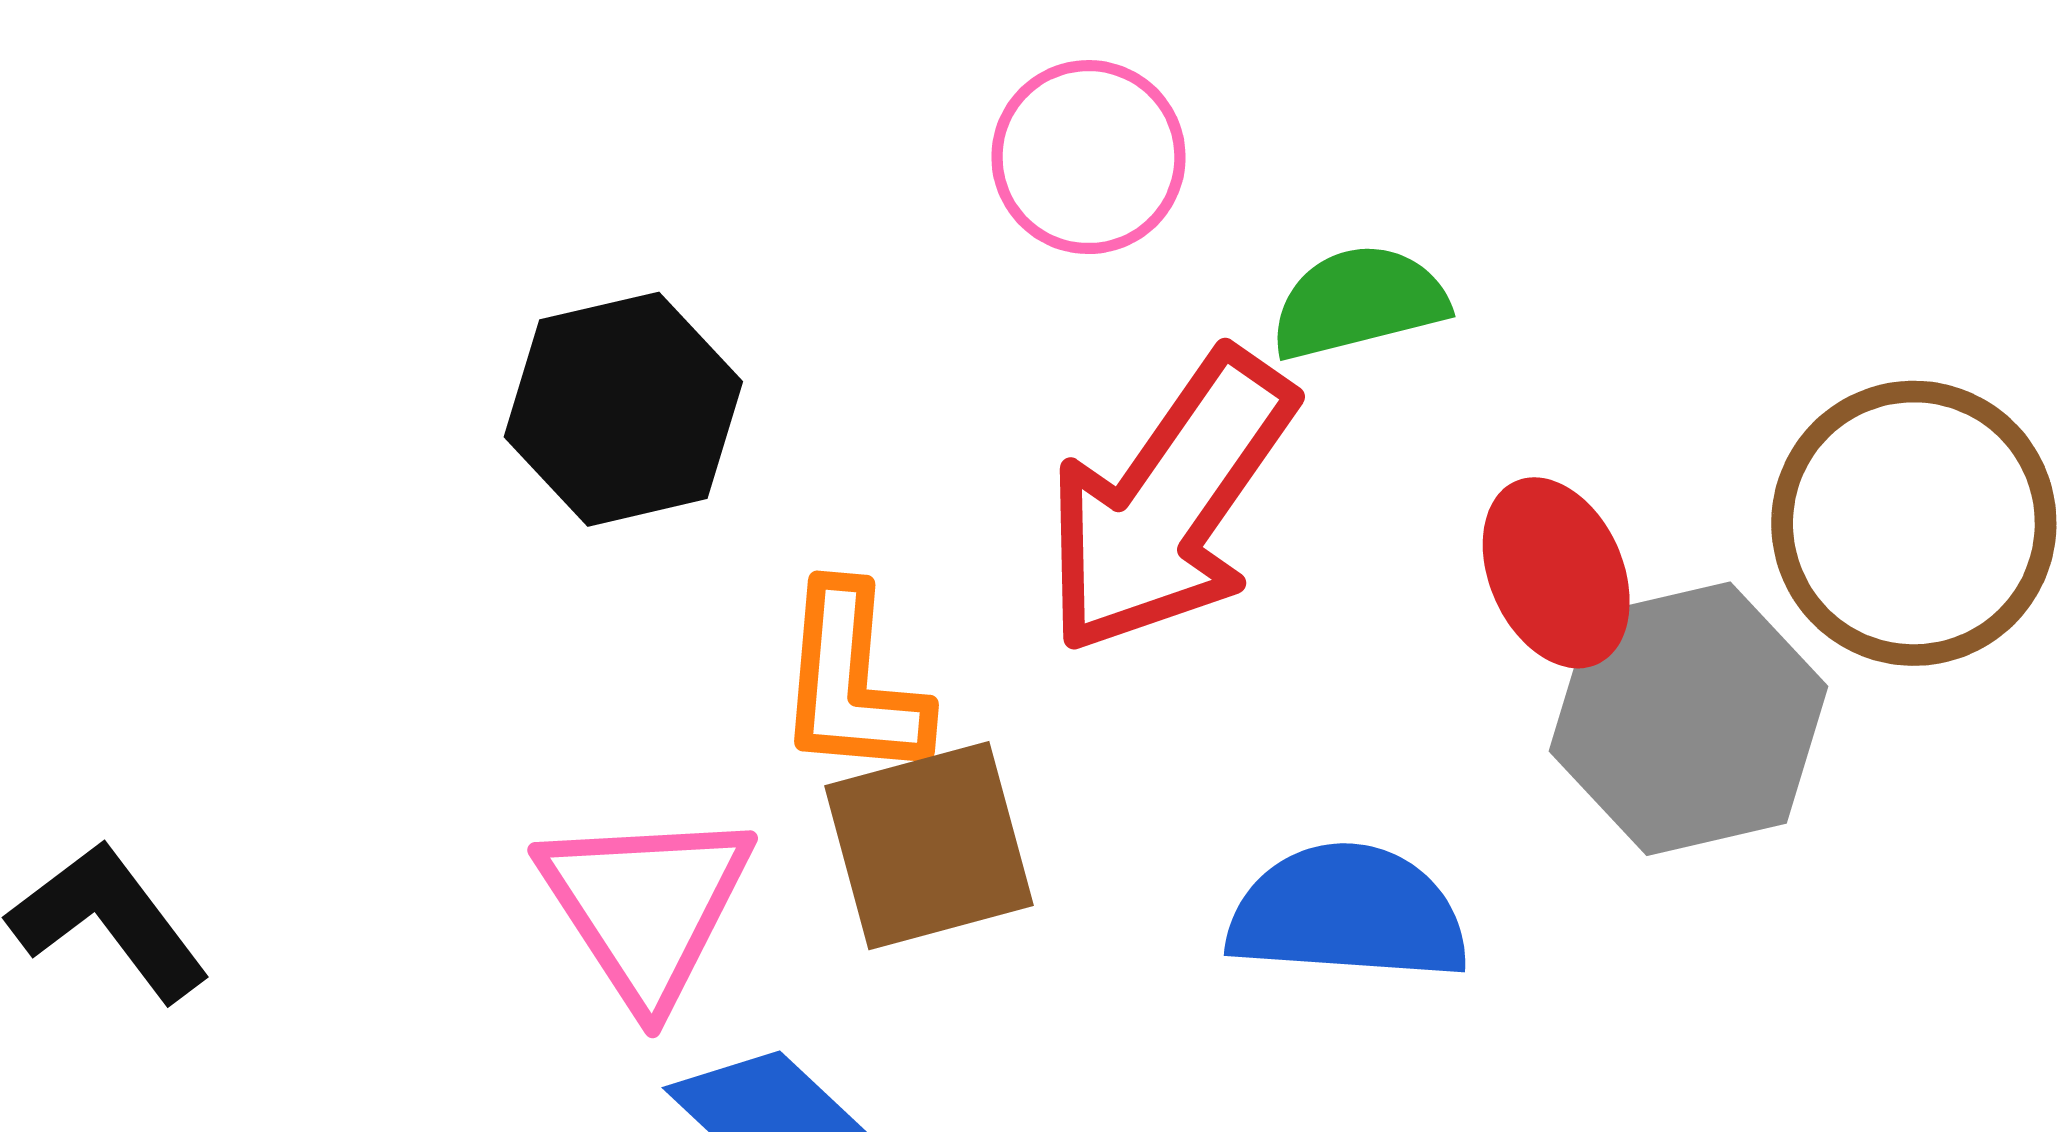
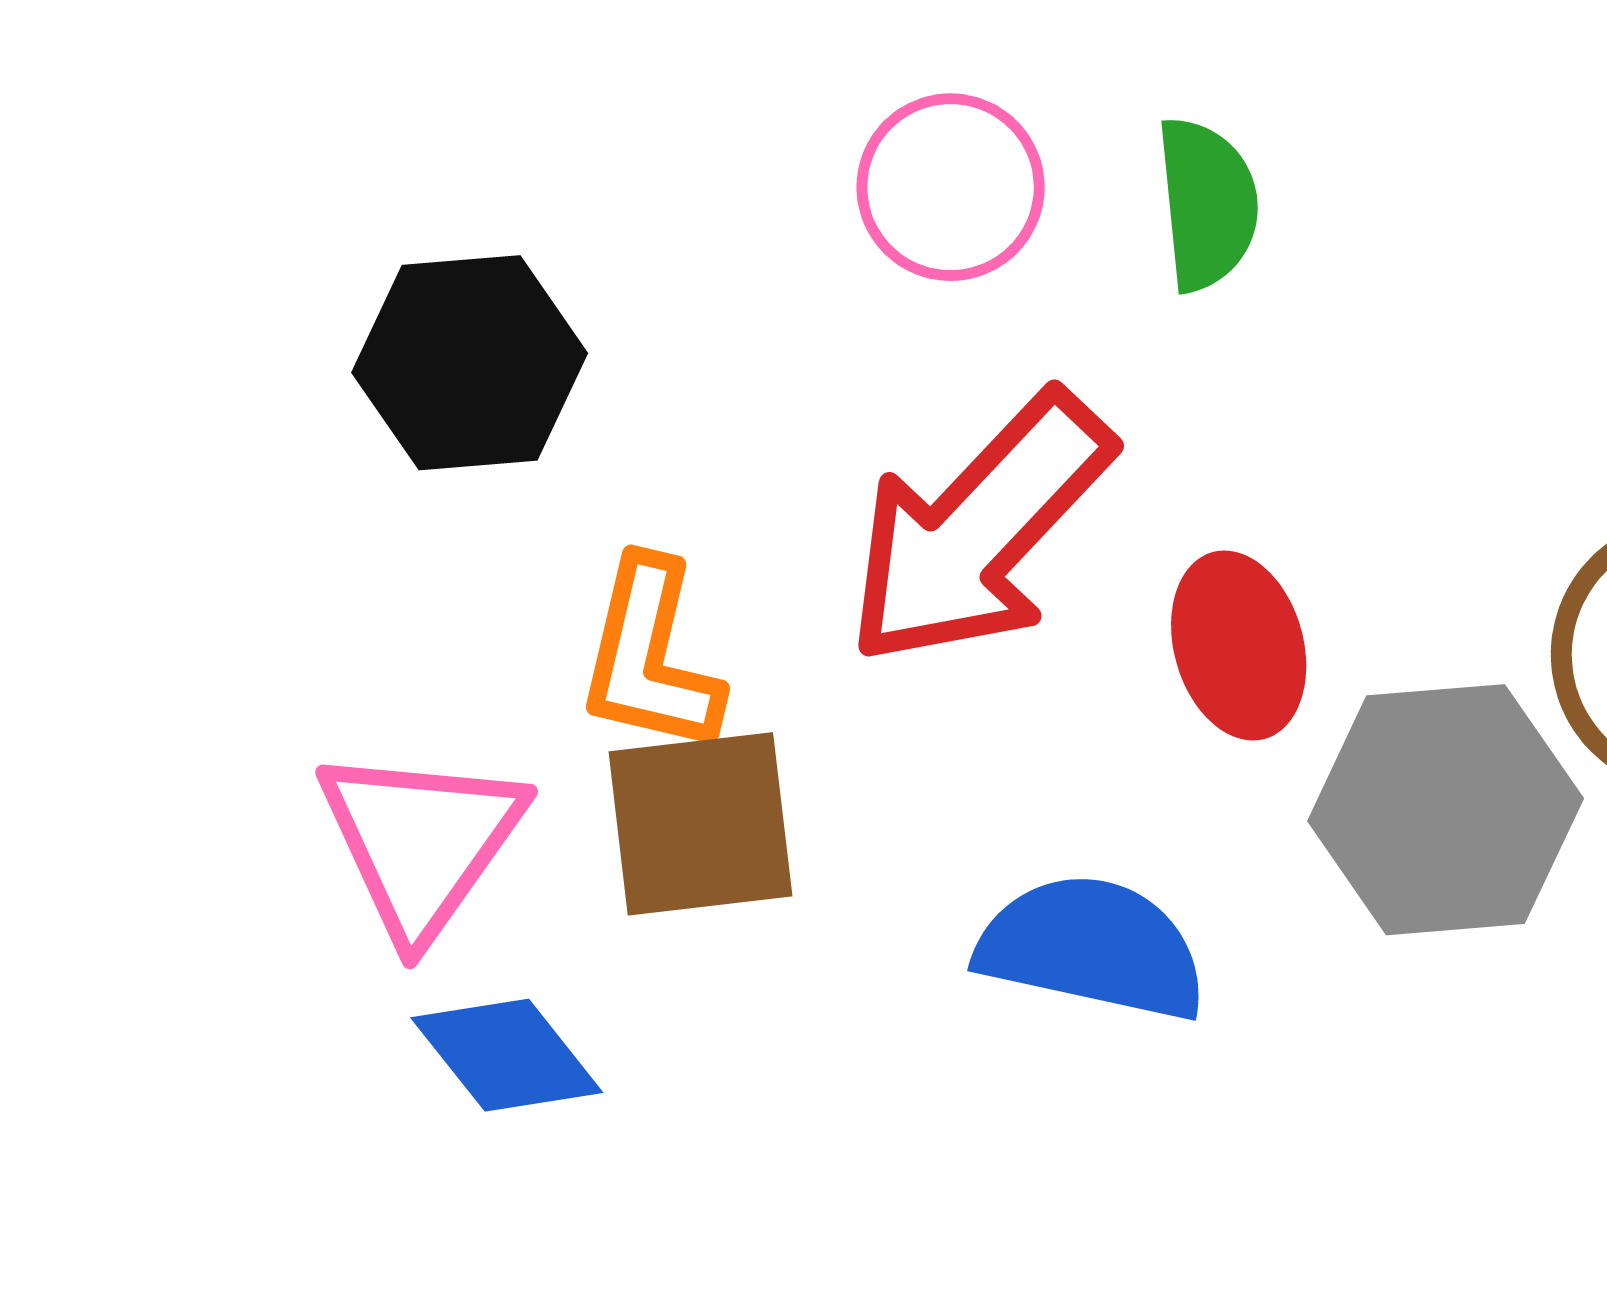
green semicircle: (1359, 302) -> (1207, 204), moved, turned 90
red ellipse: (1556, 573) -> (1239, 646), moved

